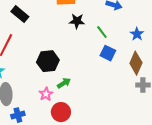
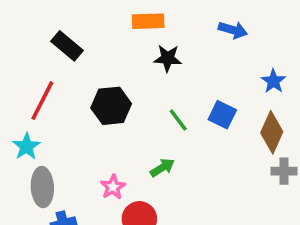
green line: (102, 32) -> (178, 120), moved
black hexagon: (48, 61) -> (111, 106), moved
green arrow: (64, 83) -> (162, 168), moved

